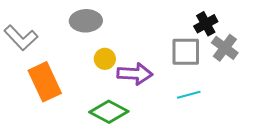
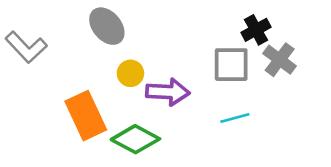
gray ellipse: (86, 21) -> (107, 26), turned 52
orange rectangle: (45, 82) -> (86, 116), moved

